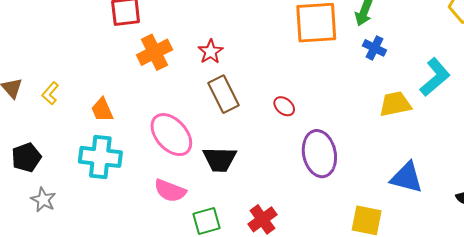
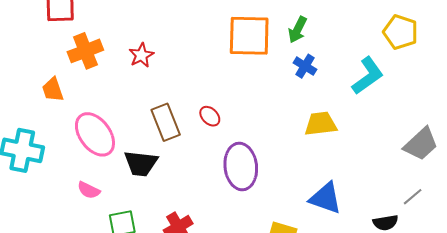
cyan L-shape: (435, 77) -> (368, 76), moved
brown rectangle: (224, 94) -> (166, 122), moved
orange trapezoid: (102, 110) -> (53, 90), moved
pink semicircle: (170, 191) -> (89, 190), size x0.7

